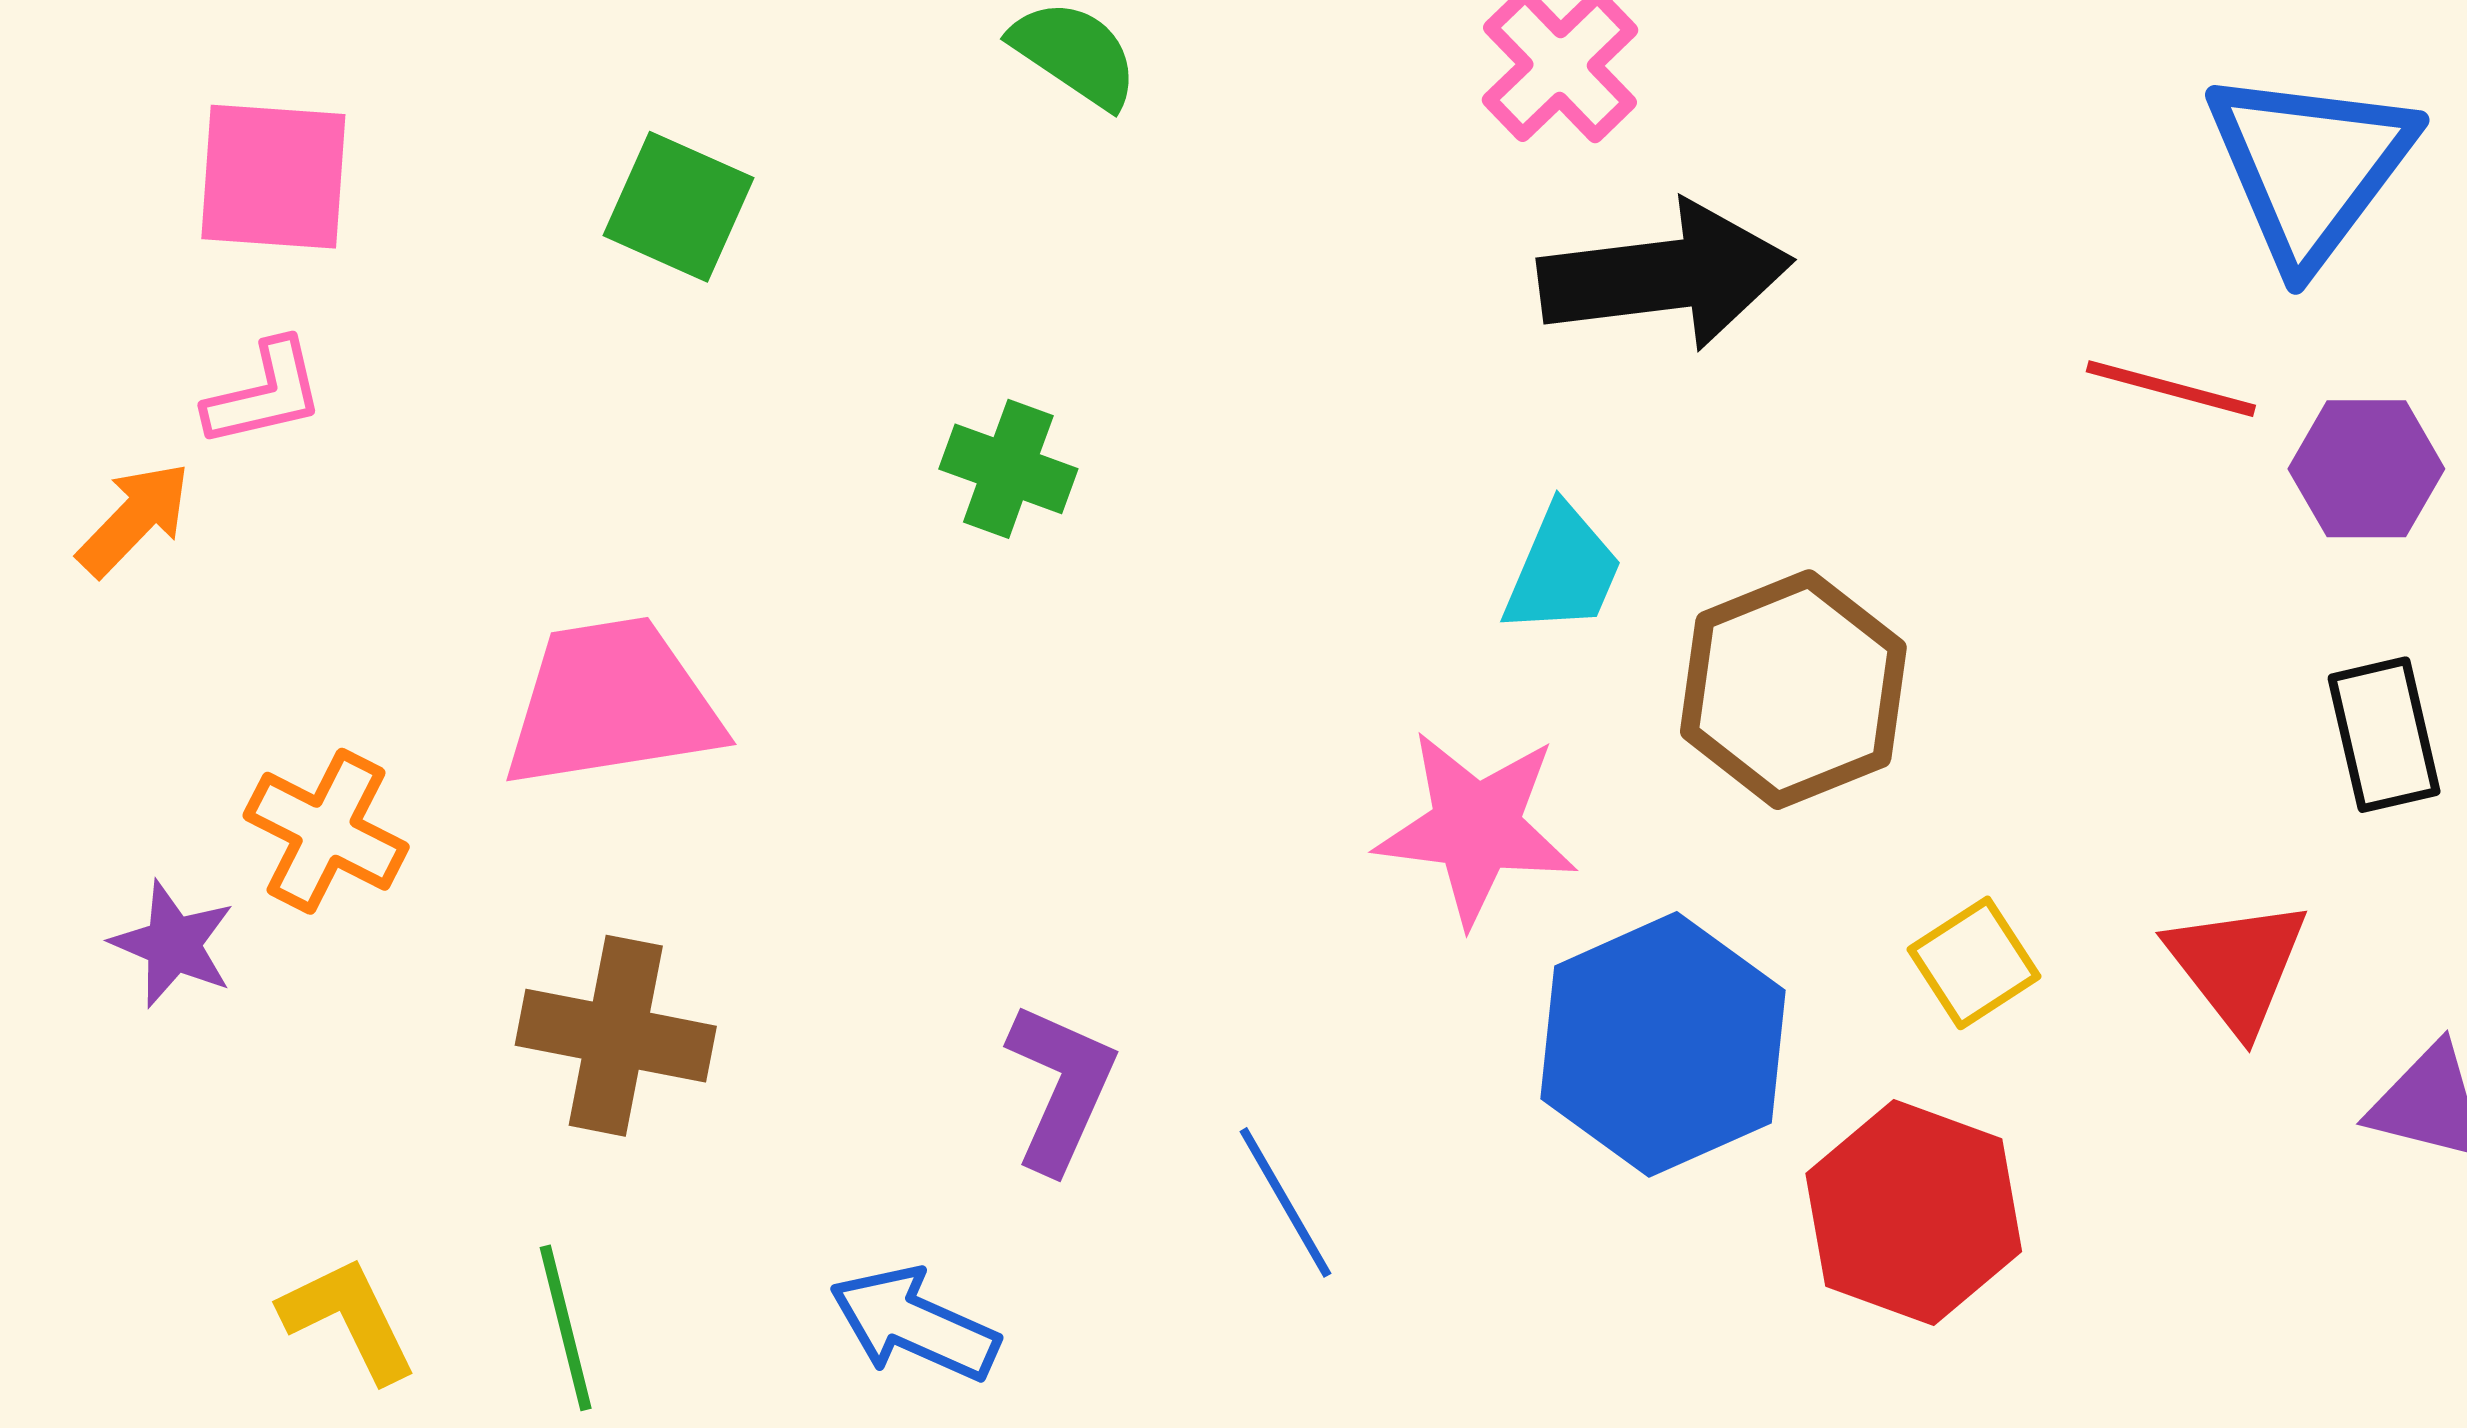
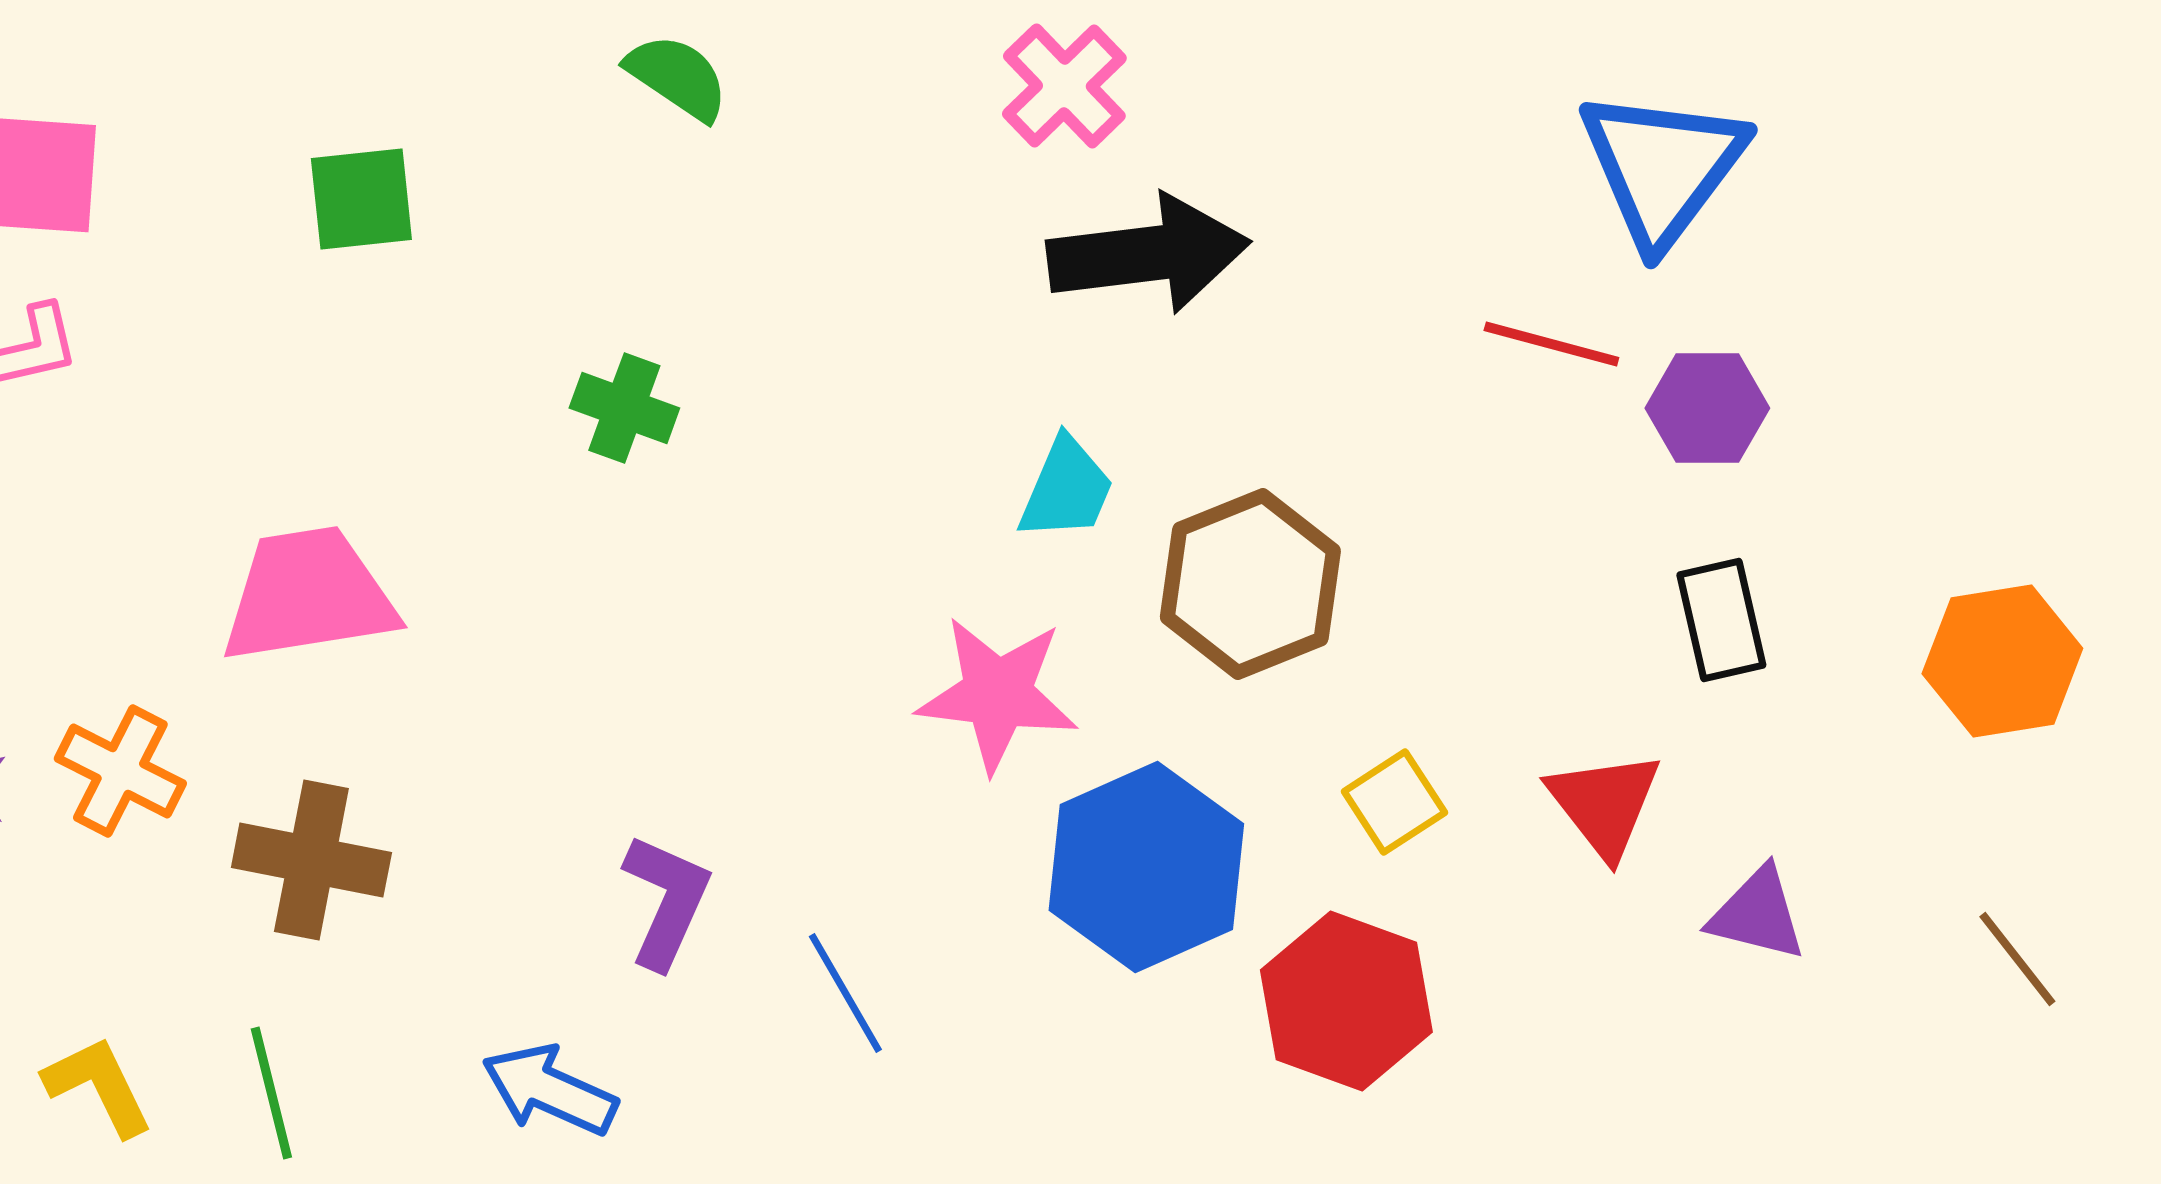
green square: (678, 207) -> (361, 199), turned -30
orange cross: (326, 831) -> (120, 771), moved

